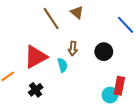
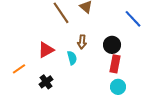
red triangle: (36, 57) -> (46, 50), size x0.7
red rectangle: (119, 86) -> (115, 64), moved

